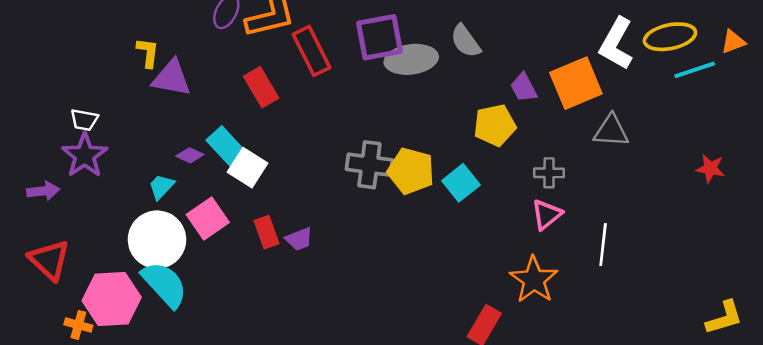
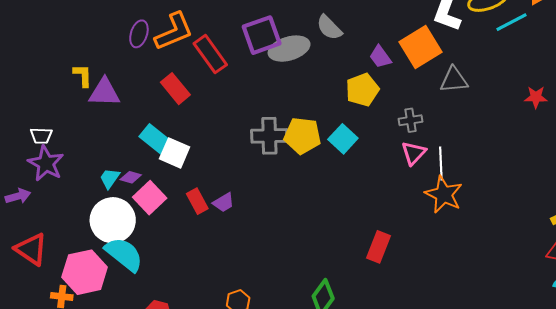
purple diamond: (190, 155) -> (131, 177), moved
white line: (603, 245) -> (441, 164), moved
orange star: (534, 280) -> (444, 194), moved

